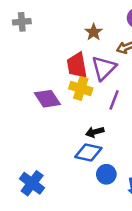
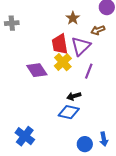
gray cross: (22, 22) -> (12, 23), moved
yellow cross: (81, 88) -> (63, 62), turned 30
blue circle: (106, 174) -> (85, 144), moved

